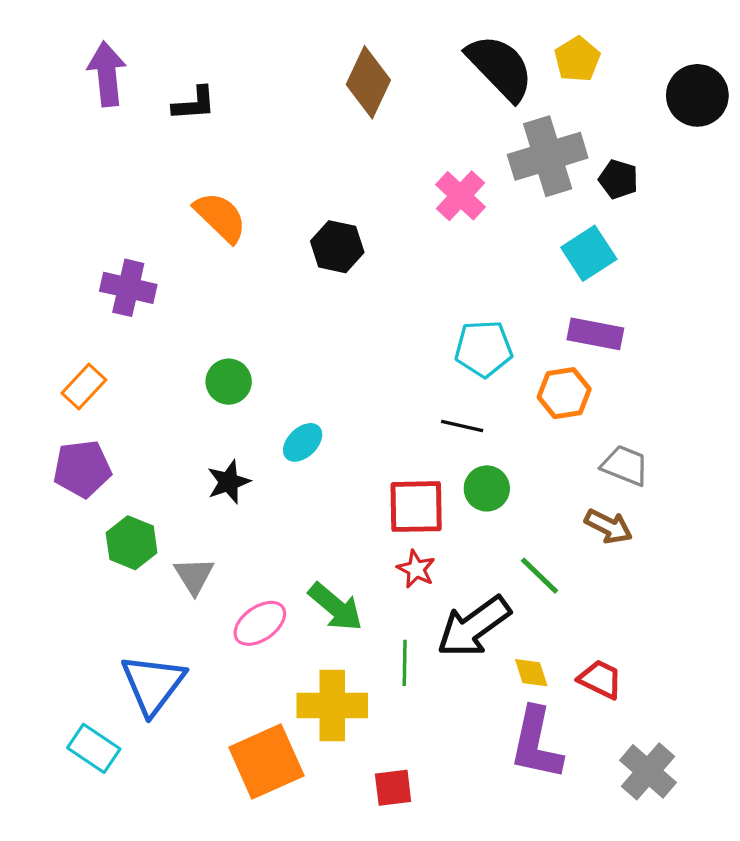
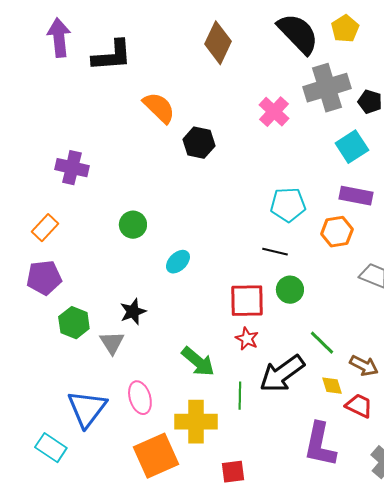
black L-shape: (194, 104) -> (112, 56), size x1.5
orange semicircle: (220, 217) -> (159, 108), moved
black star: (229, 482) -> (133, 312), moved
brown arrow: (609, 526) -> (364, 366), moved
pink ellipse: (260, 623) -> (140, 398), moved, turned -72
yellow diamond: (531, 673) -> (332, 386), moved

